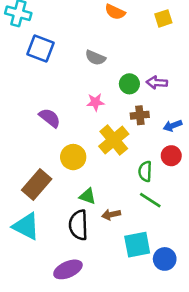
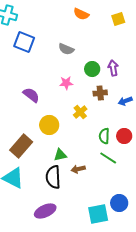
purple arrow: (157, 83) -> (113, 68), turned 77
yellow cross: (114, 140) -> (80, 112), size x0.6
red circle: (171, 156) -> (124, 136), moved
green triangle: (88, 196) -> (60, 155), turned -32
cyan square: (137, 245) -> (98, 214), moved

